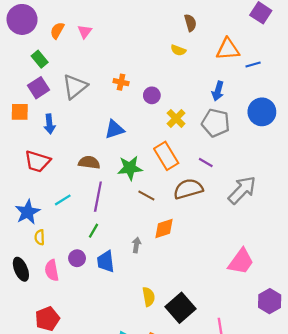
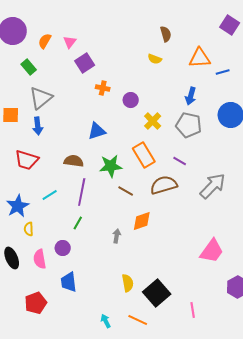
gray triangle: (75, 87) -> (41, 98), moved
purple square: (39, 88) -> (85, 63), moved
blue trapezoid: (106, 262) -> (69, 282), moved

